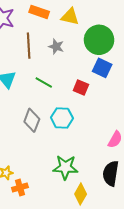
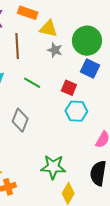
yellow triangle: (70, 17) -> (49, 29), moved
gray star: (56, 47) -> (55, 50), moved
cyan hexagon: (62, 118) -> (76, 111), moved

